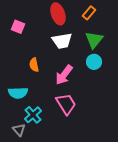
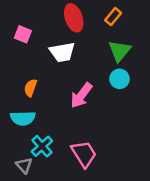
white trapezoid: (62, 41) -> (62, 52), moved
orange semicircle: (34, 65) -> (30, 88), moved, turned 32
pink trapezoid: (66, 104) -> (84, 154), moved

